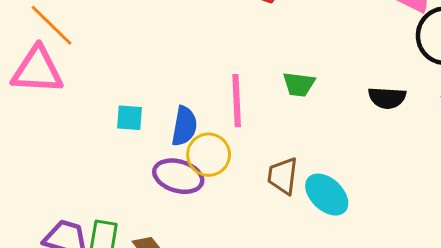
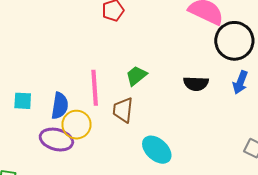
green trapezoid: (299, 84) -> (136, 76), turned 135
brown trapezoid: (283, 176) -> (123, 110), moved

